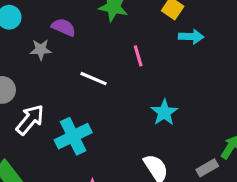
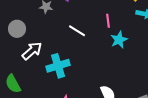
cyan star: (164, 112) -> (119, 40), moved

